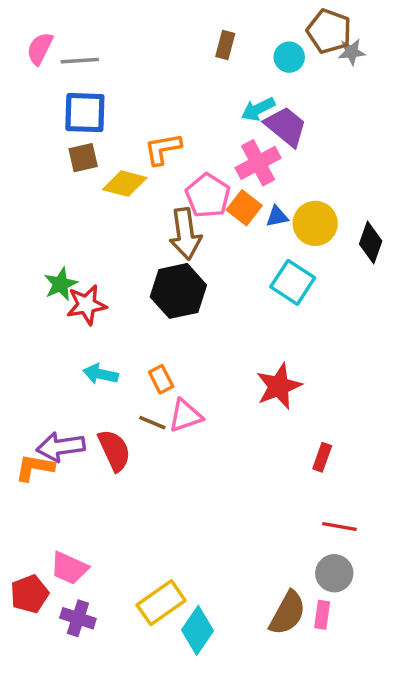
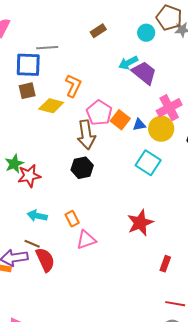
brown rectangle: (225, 45) -> (98, 31), moved, turned 42
gray line: (80, 61) -> (47, 48), moved
orange L-shape: (163, 149) -> (73, 86), turned 125
pink cross: (258, 163) -> (169, 108), moved
black hexagon: (178, 291) -> (82, 168), size x0.7
brown line: (152, 423) -> (32, 244), moved

